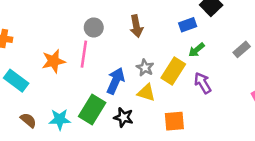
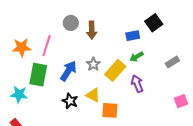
gray circle: (94, 27) -> (71, 23), moved
yellow triangle: (146, 93) -> (93, 95), moved
green rectangle: (92, 109) -> (38, 75), moved, turned -30

